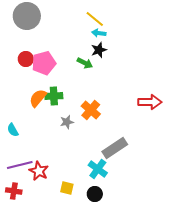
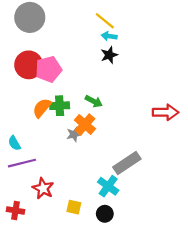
red circle: (26, 59) -> (29, 65), size x1.6
green arrow: (85, 63) -> (94, 101), moved
orange cross: (91, 110) -> (85, 124), moved
purple line: (20, 165) -> (22, 163), moved

